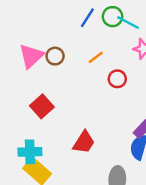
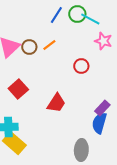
orange line: (96, 57) -> (49, 45), moved
red trapezoid: (84, 142) -> (56, 103), moved

